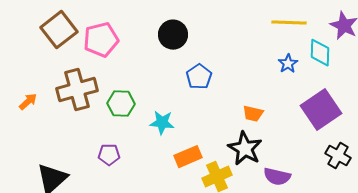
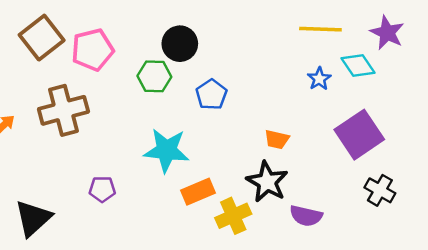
cyan diamond: (320, 53) -> (358, 65), turned -36
green hexagon: (121, 104) -> (154, 76), moved
cyan star: (162, 123) -> (166, 150), size x1.5

